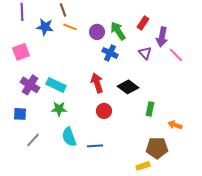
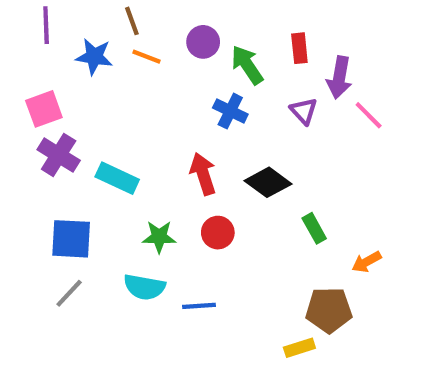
red rectangle: (143, 23) -> (299, 48), turned -40
purple circle: (97, 32) -> (203, 42), moved
purple cross: (30, 85) -> (59, 155), moved
green star: (59, 109) -> (159, 237), moved
green rectangle: (150, 109) -> (314, 228), turned -40
blue square: (20, 114) -> (71, 239), moved, size x1.5
orange arrow: (175, 125) -> (367, 262), turned -48
cyan semicircle: (69, 137) -> (144, 287), turned -60

